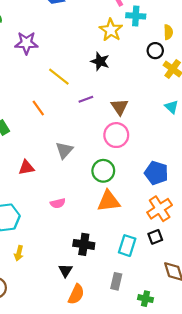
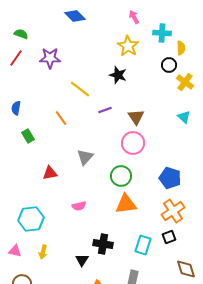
cyan cross: (136, 16) -> (162, 33), moved
black triangle: (65, 270) -> (82, 260), moved

